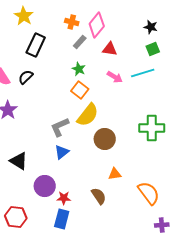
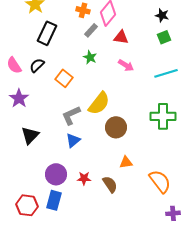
cyan line: (143, 73) -> (166, 73), moved
orange square: (80, 90) -> (64, 78), moved
black triangle: (19, 161) -> (30, 135), moved, turned 42
red star: (64, 198) -> (84, 178), moved
blue rectangle: (62, 219) -> (54, 200), moved

